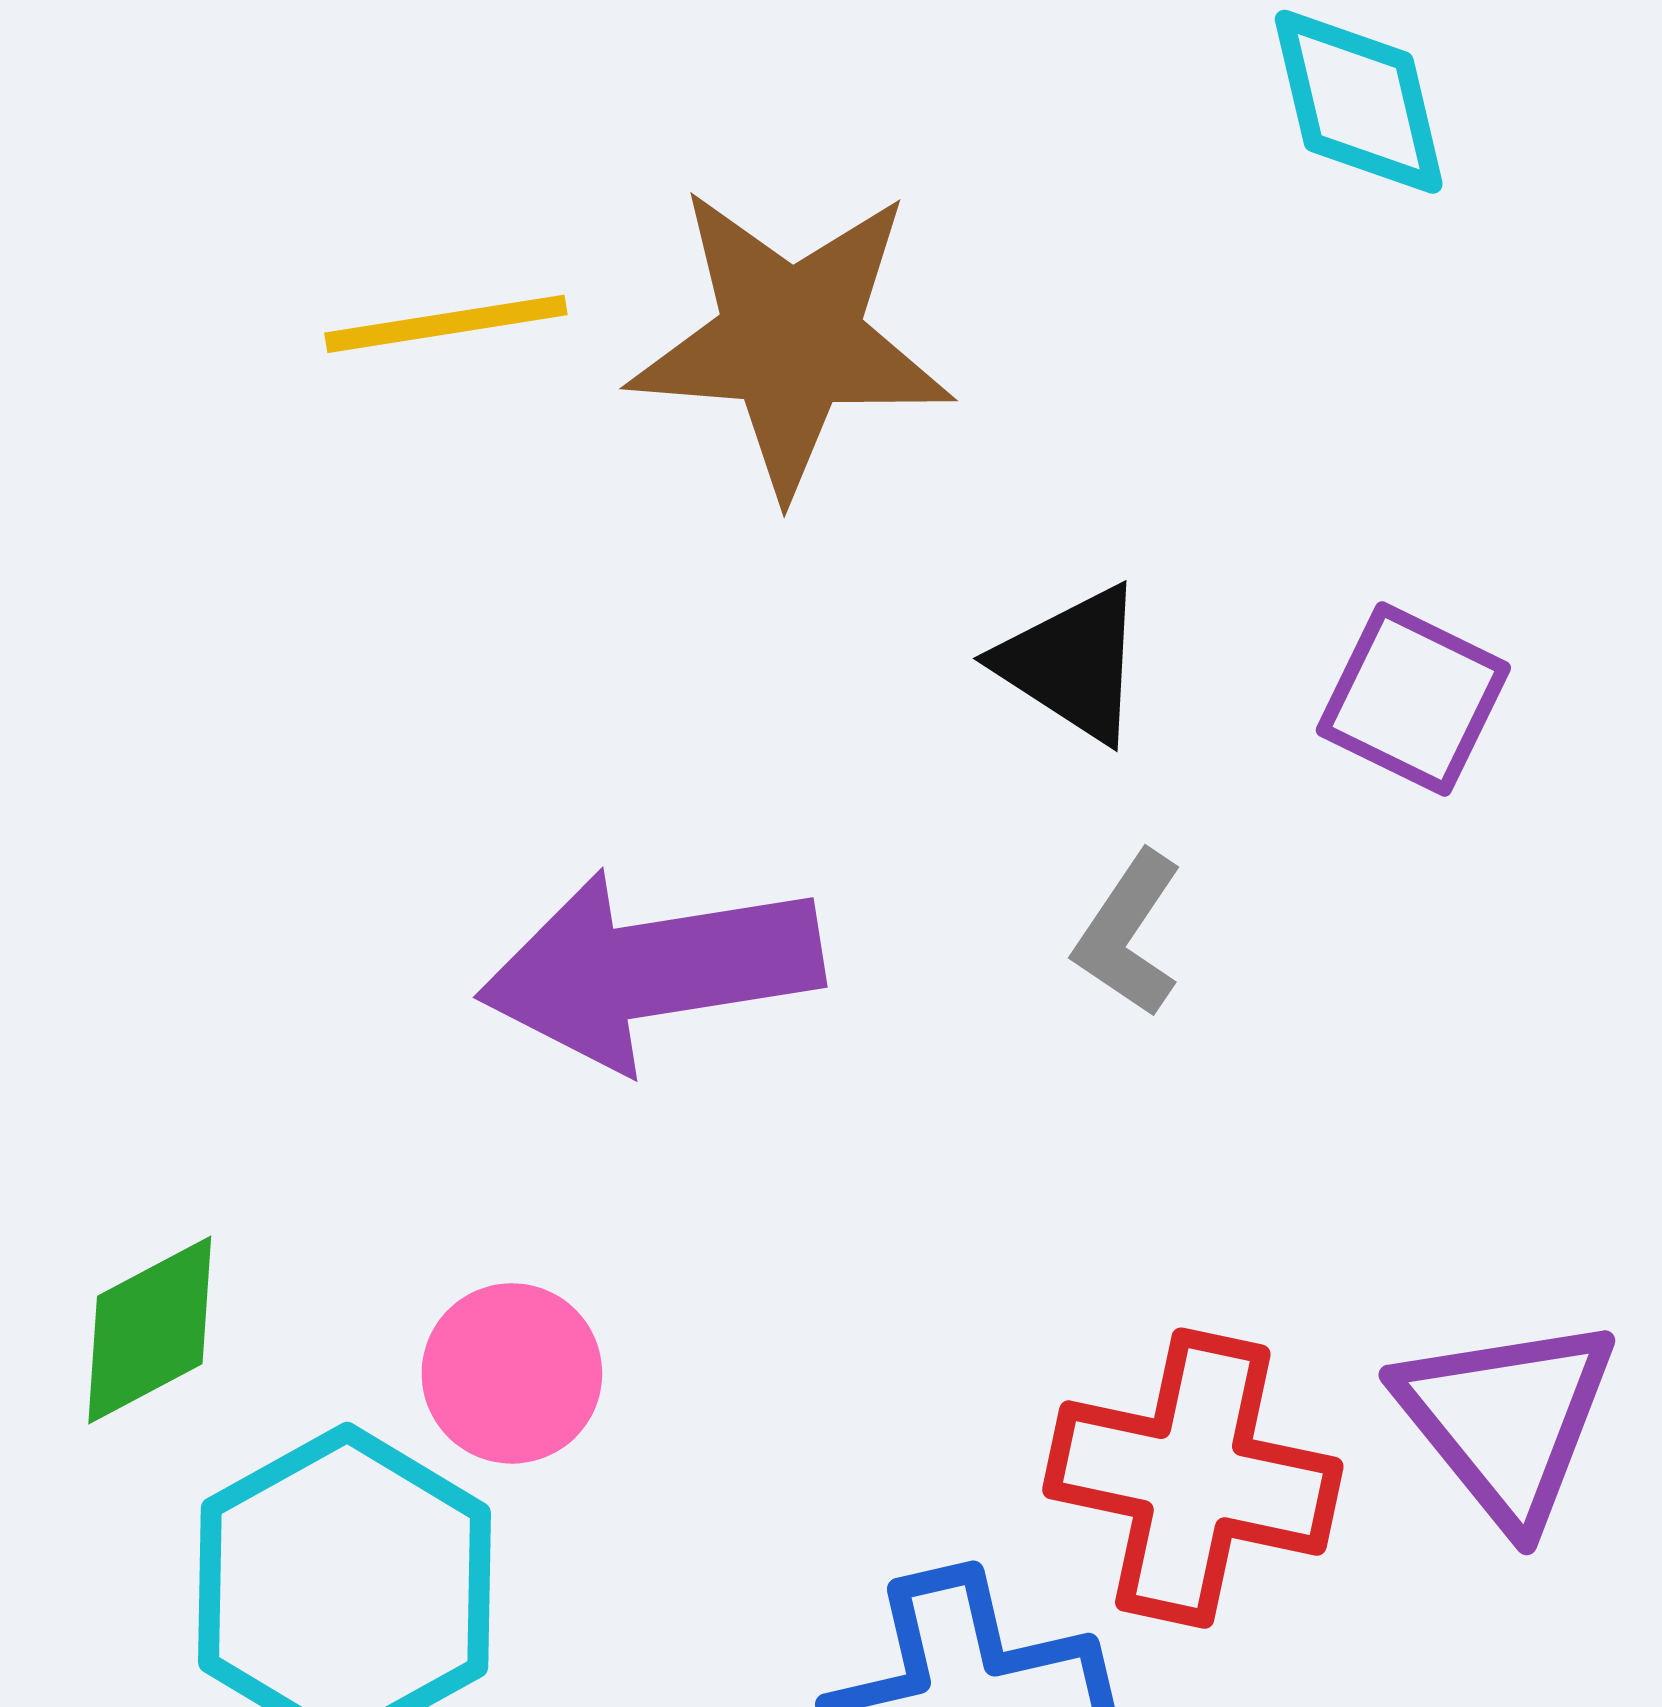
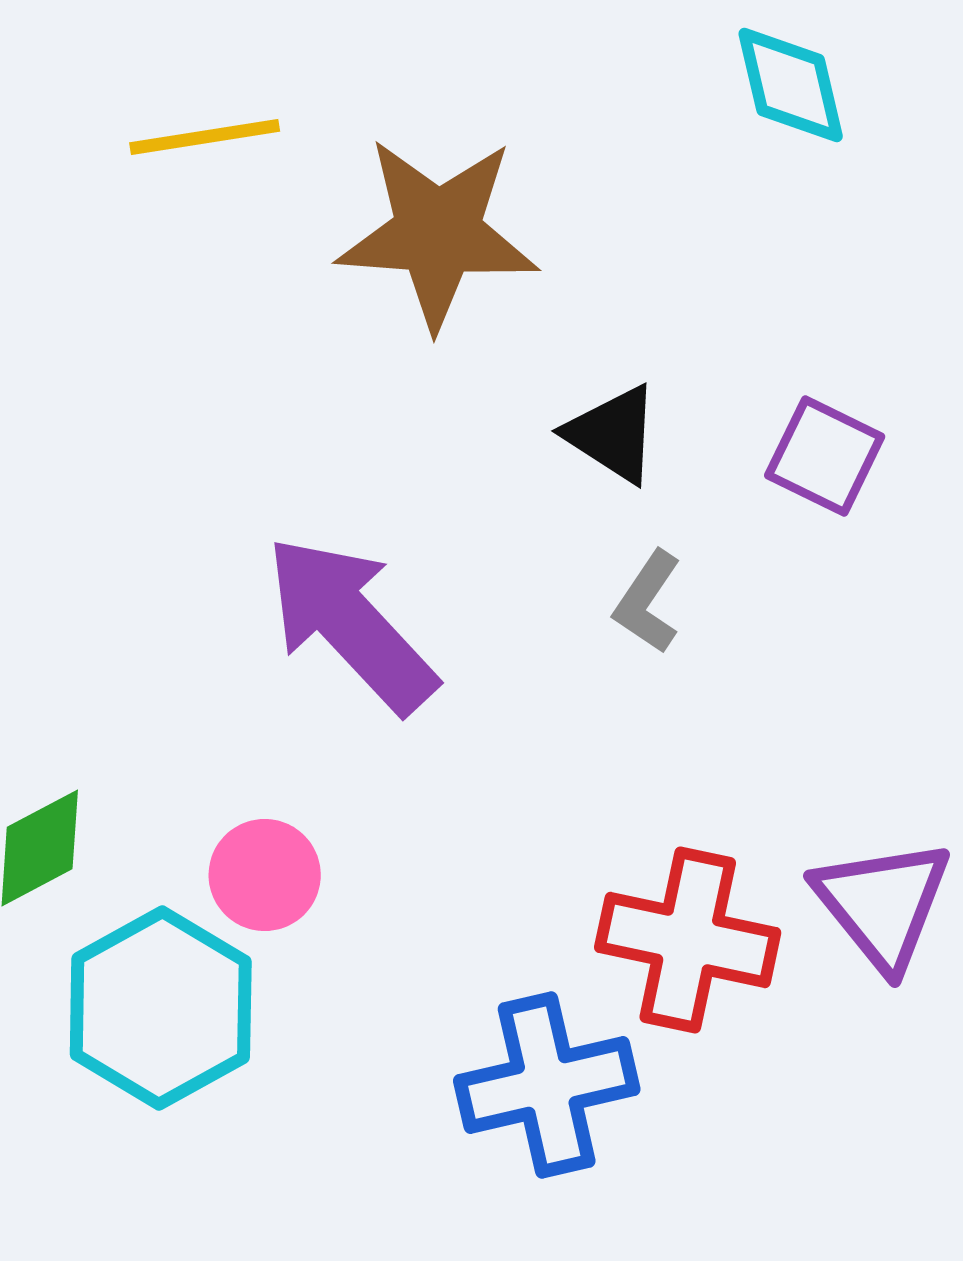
yellow line: (446, 324) -> (205, 137), moved
purple arrow: (650, 969) -> (351, 624), turned 56

